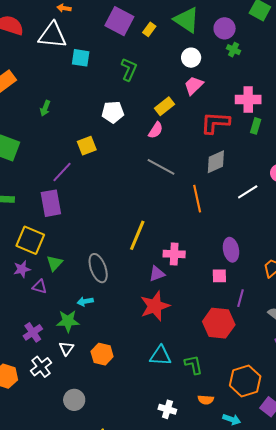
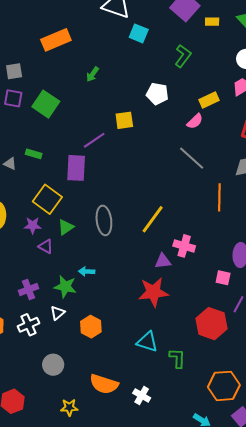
yellow rectangle: (149, 29) -> (212, 22), turned 40
gray ellipse: (98, 268) -> (104, 220), moved
orange semicircle: (206, 400) -> (104, 384), moved, size x1.8

